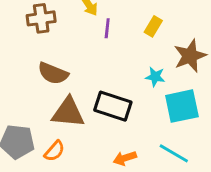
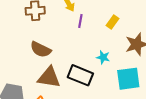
cyan star: (155, 77) -> (103, 57), moved

